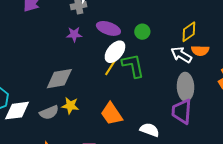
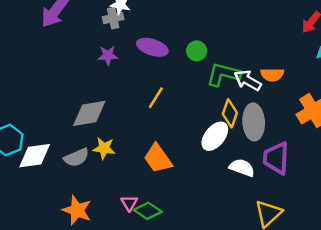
yellow diamond: (189, 32) -> (230, 113), moved, turned -35
white ellipse: (115, 52) -> (215, 136), moved
green L-shape: (133, 66) -> (224, 74), moved, turned -64
purple trapezoid: (182, 112) -> (276, 158), moved
white semicircle: (150, 130) -> (242, 168), moved

